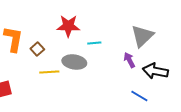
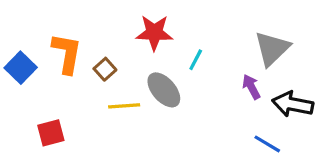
cyan line: (94, 43) -> (196, 60), turned -56
gray ellipse: (74, 62) -> (164, 90), turned 40

